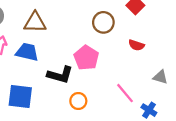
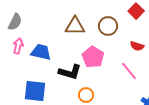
brown triangle: (35, 22) -> (75, 26), moved
pink line: (125, 93) -> (129, 71), moved

